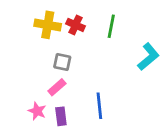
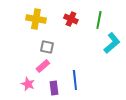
red cross: (75, 25) -> (71, 19), moved
green line: (111, 26) -> (99, 20), moved
purple rectangle: (61, 116) -> (54, 88), moved

